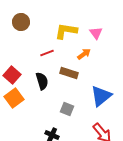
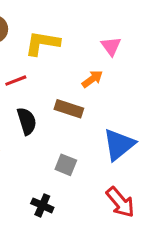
yellow L-shape: (66, 31) -> (42, 43), moved
red line: (47, 53) -> (16, 81), moved

